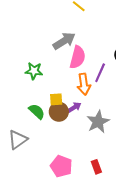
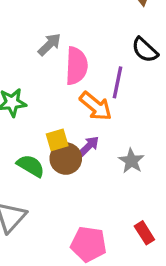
gray arrow: (64, 41) -> (49, 44), size x0.7
orange arrow: (84, 84) -> (96, 106), turned -30
gray star: (98, 122) -> (131, 161), size x0.7

